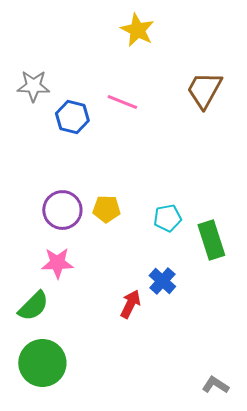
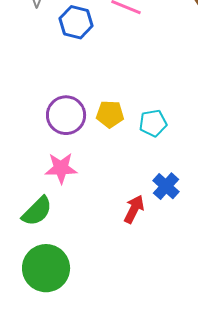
cyan pentagon: (167, 218) -> (153, 123), moved

